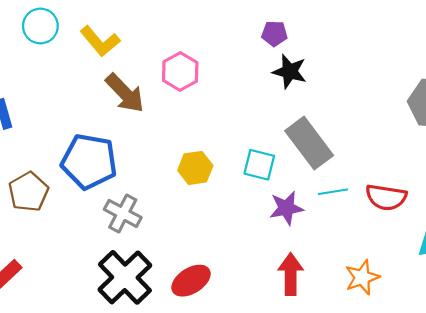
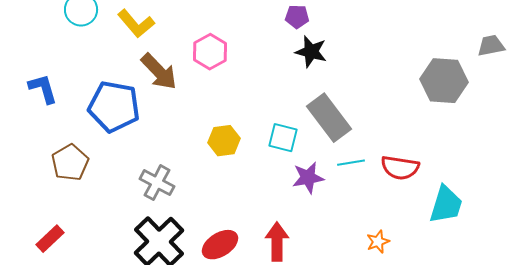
blue pentagon: (89, 161) -> (114, 107), moved
red arrow: (291, 274) -> (277, 242), moved
orange star: (362, 277) -> (378, 242), size x0.7

